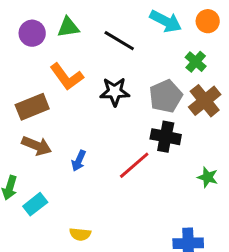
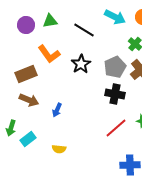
black star: (115, 92) -> (81, 64), turned -30
red line: (134, 165) -> (116, 128), moved
yellow semicircle: (80, 234) -> (59, 149), moved

